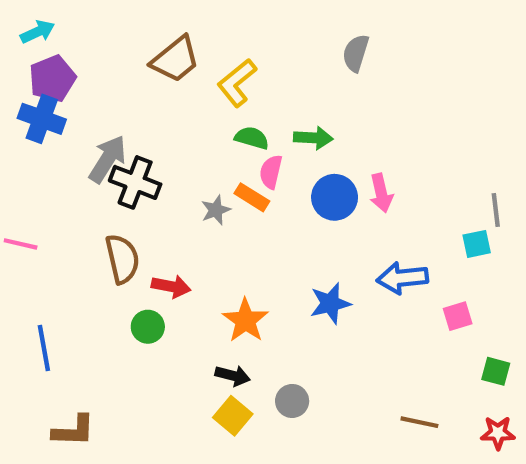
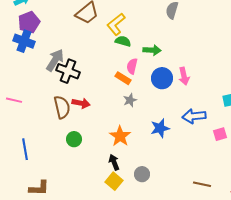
green semicircle: (252, 138) -> (123, 41), moved
gray star: (216, 210) -> (130, 100), moved
red arrow: (171, 286) -> (81, 103), moved
black arrow: (233, 376) -> (114, 162), turned -126

